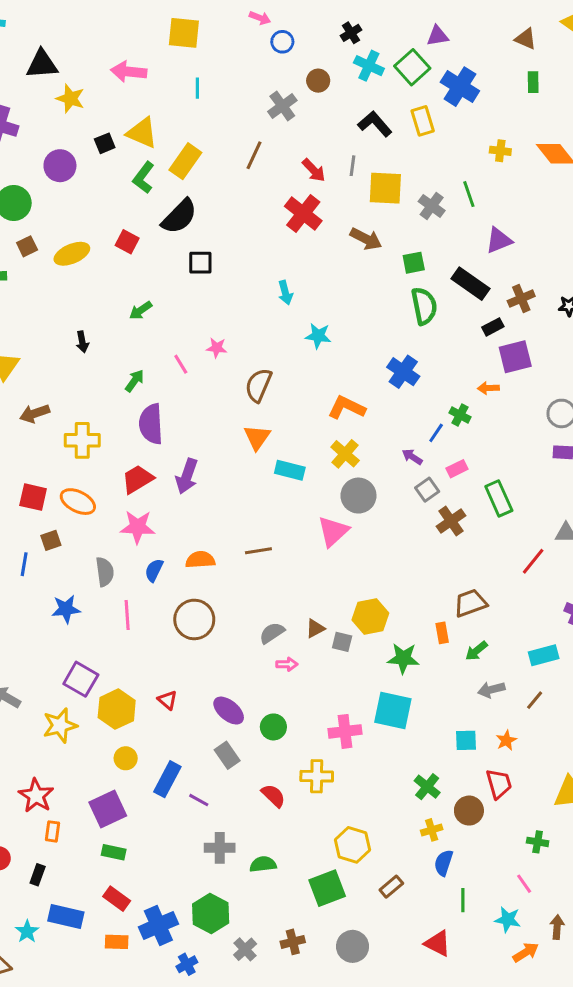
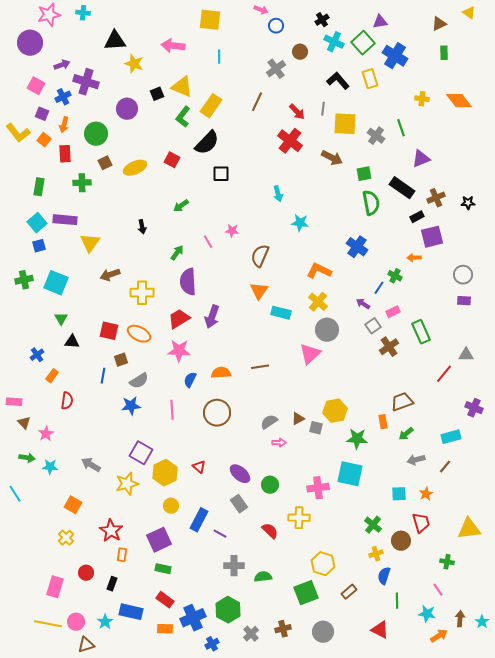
brown triangle: (526, 39) -> (439, 24), turned -49
gray semicircle: (105, 572) -> (139, 381), moved, turned 66

